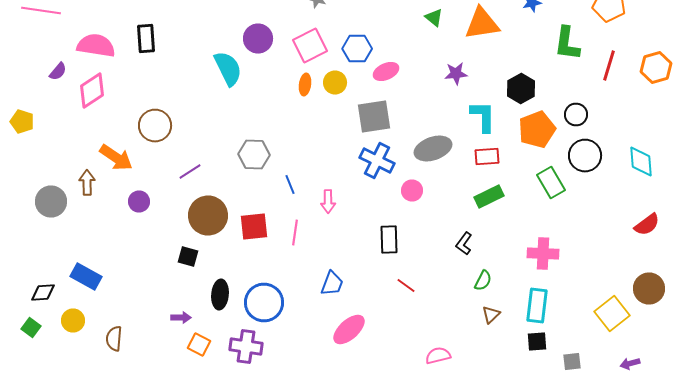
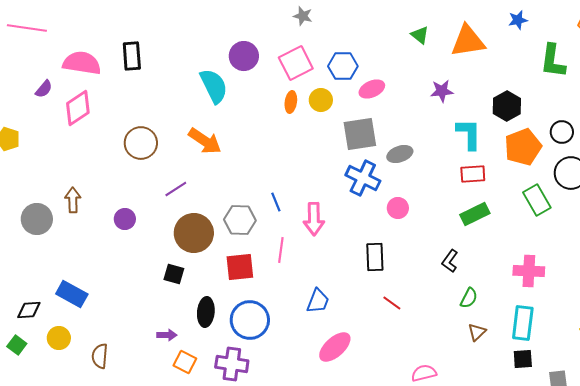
gray ellipse: (433, 148) -> (400, 154), moved, size x0.7
gray hexagon: (254, 154) -> (240, 220), moved
orange arrow: (116, 158) -> (205, 141), moved
pink arrow: (328, 202) -> (314, 219), size x1.4
red square: (254, 226) -> (240, 267), moved

